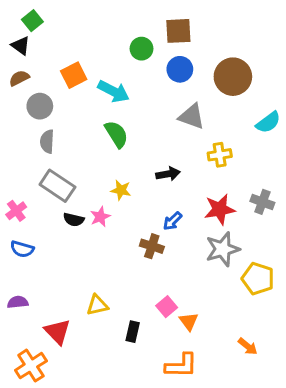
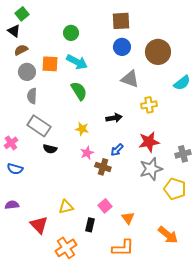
green circle: (142, 49) -> (71, 33), moved
orange square: (74, 75) -> (50, 64), moved, turned 30
brown semicircle: (19, 78) -> (21, 50), moved
gray cross: (262, 202) -> (183, 154), moved, turned -35
pink star: (100, 217) -> (87, 153), moved
pink square: (167, 307) -> (105, 206), moved
orange arrow: (248, 346) -> (168, 235), size x1.5
orange cross: (31, 366) -> (66, 248), moved

